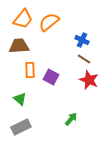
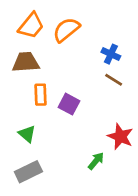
red star: (89, 80) -> (120, 137), moved

